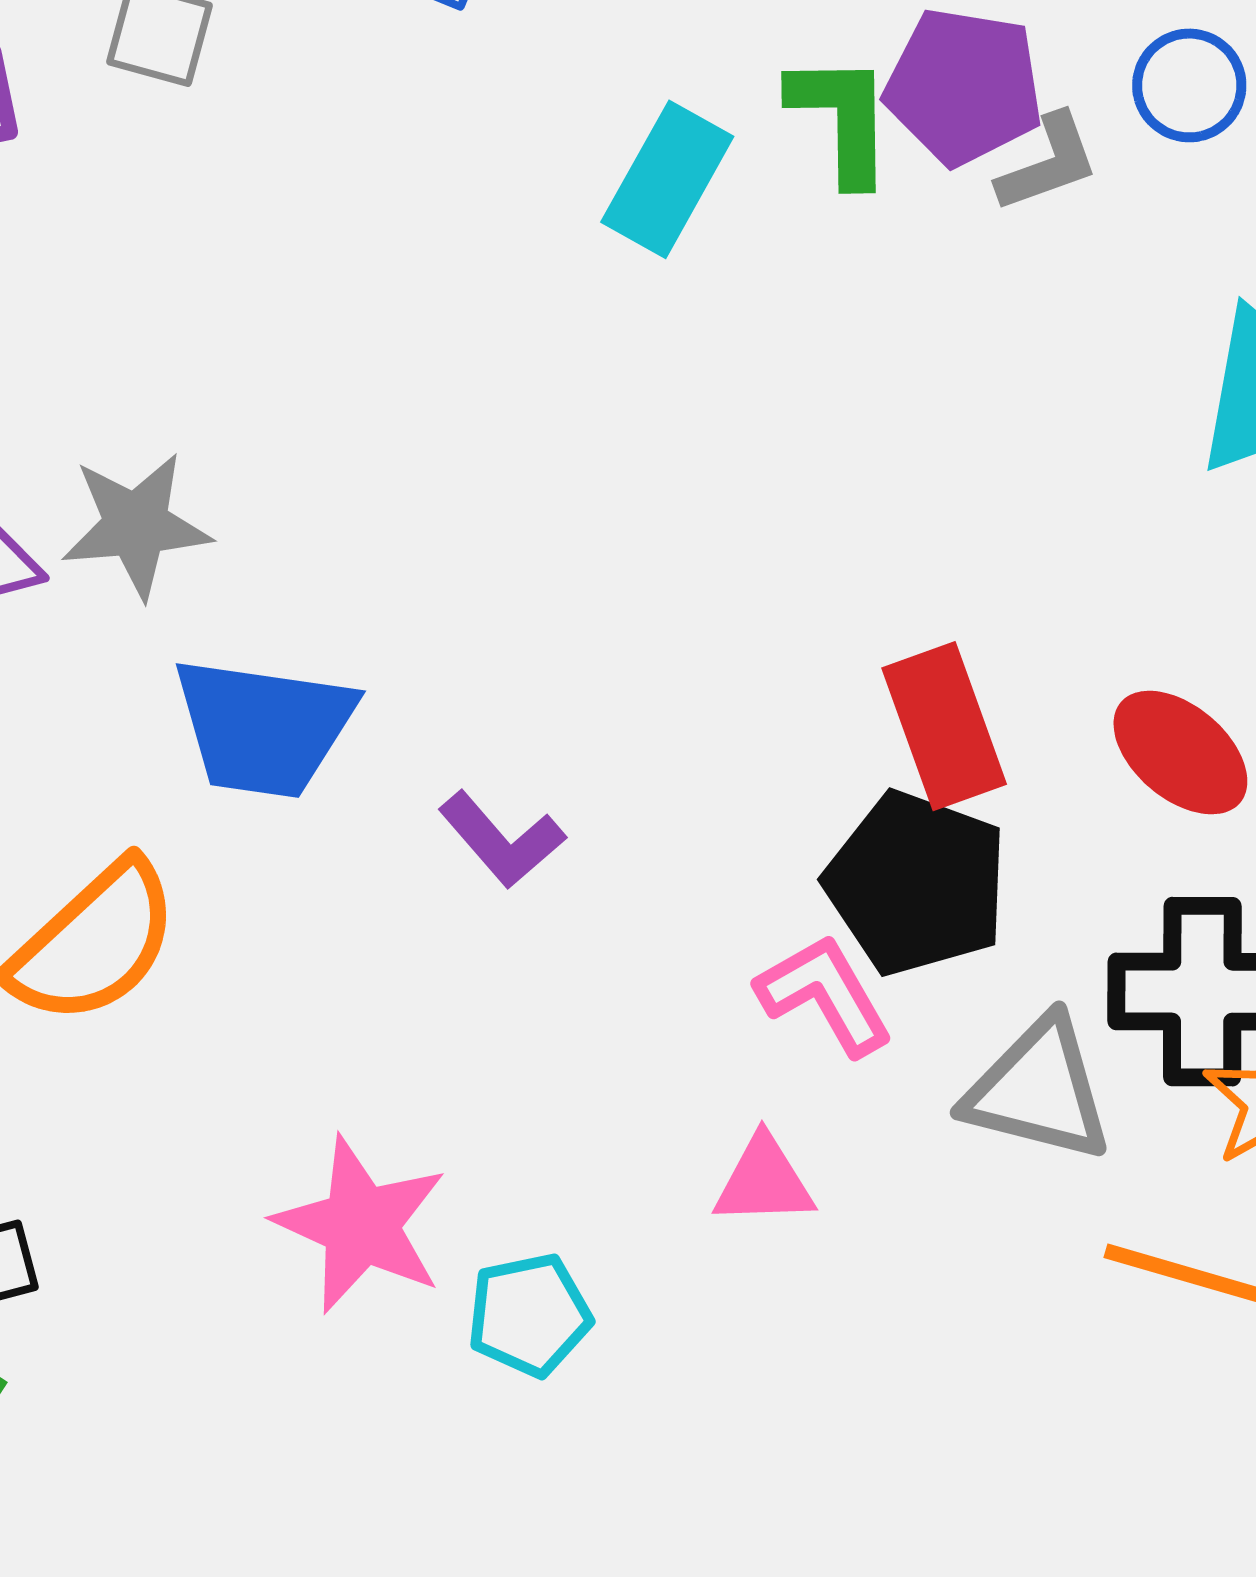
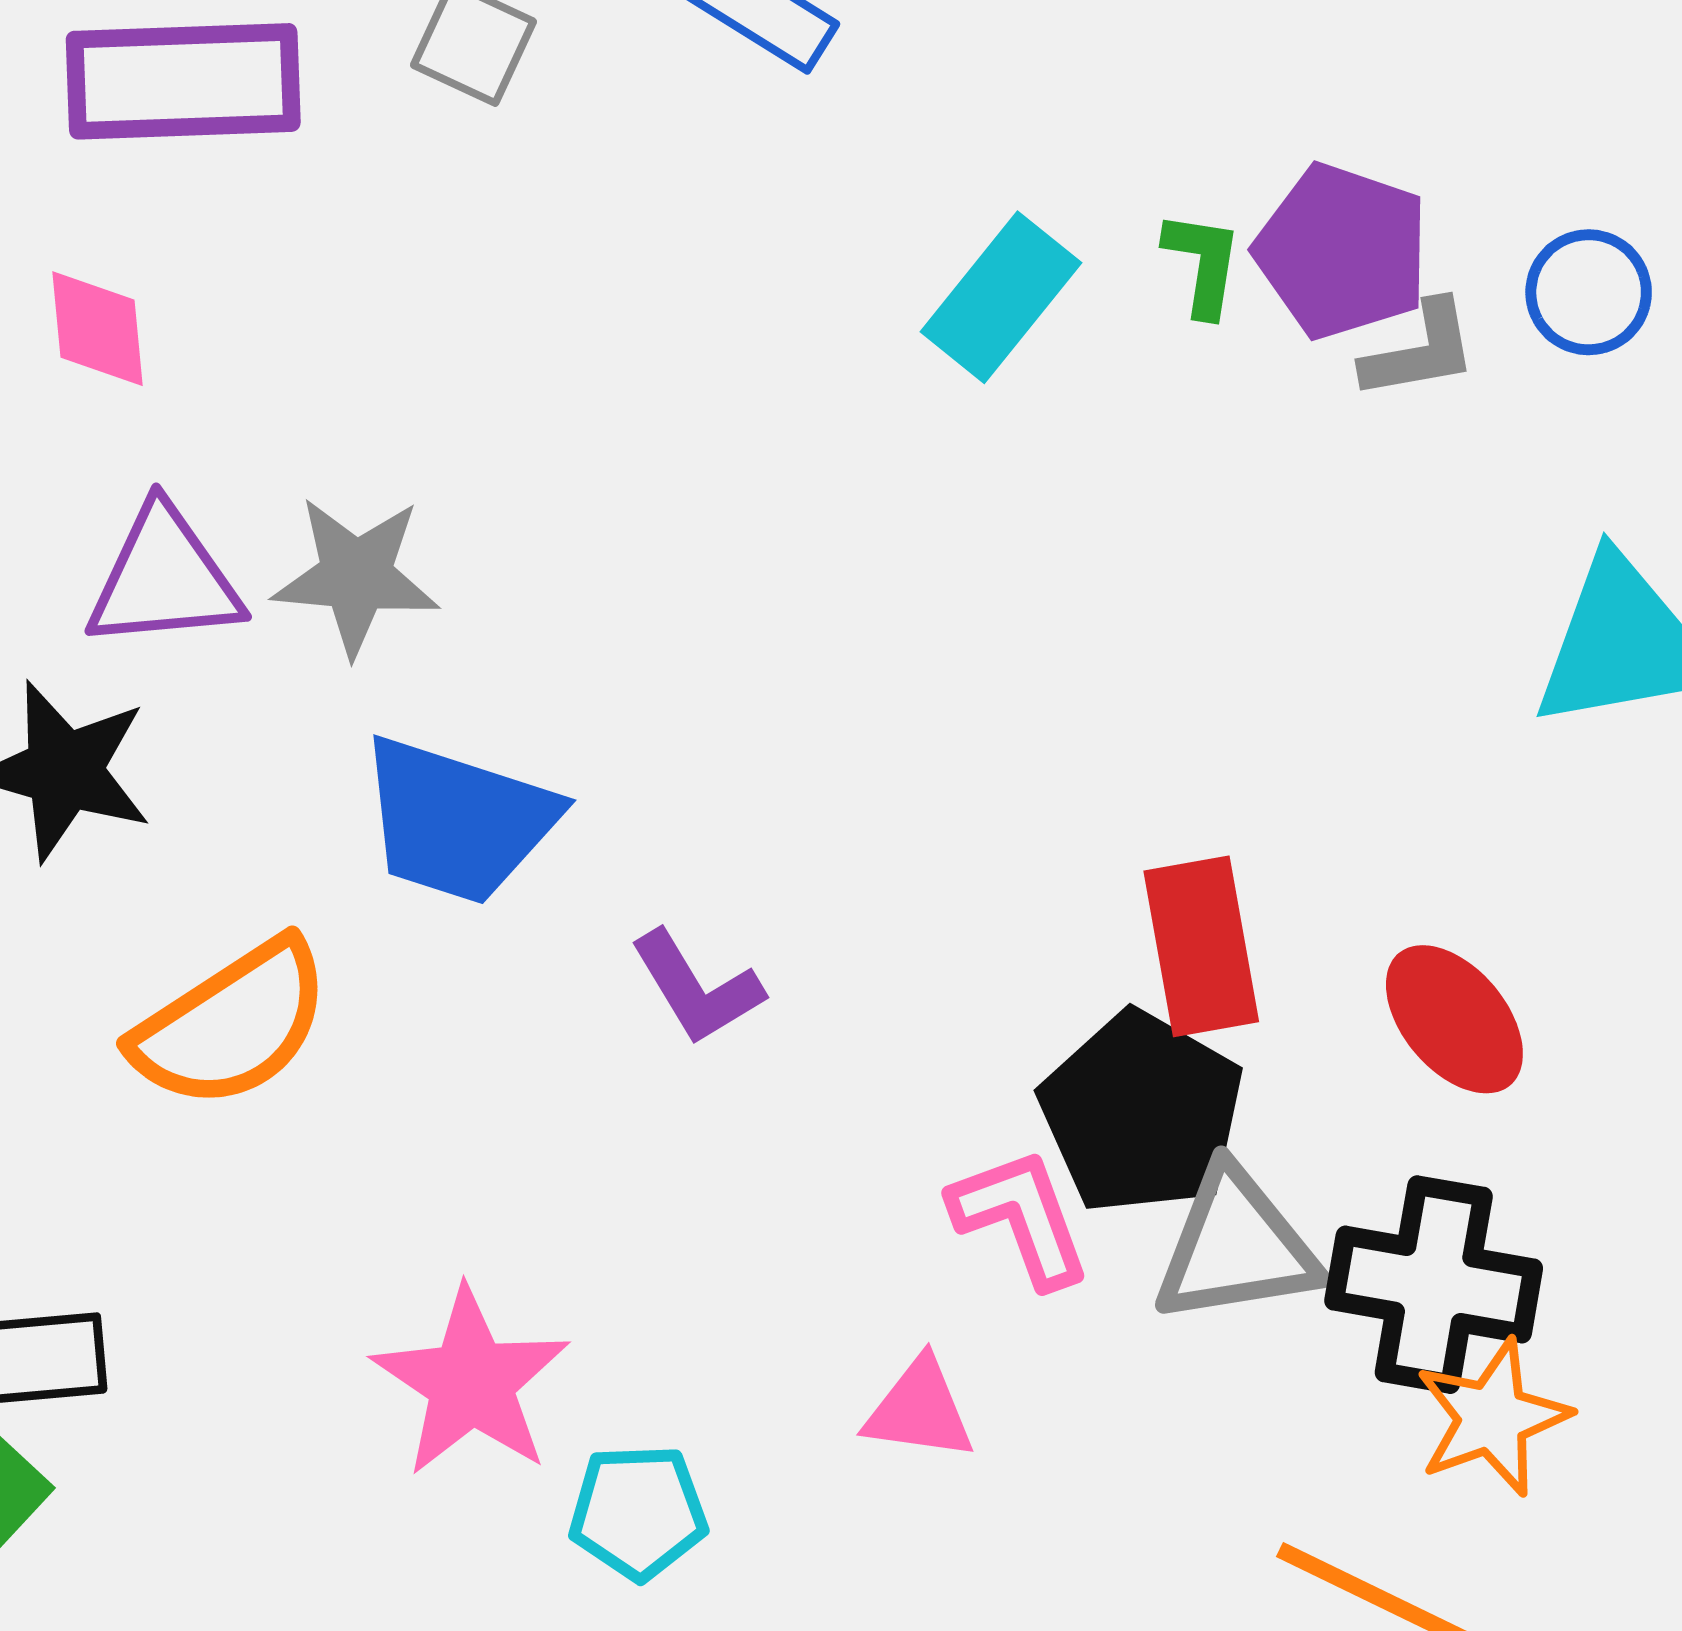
green L-shape: (842, 119) -> (1203, 264), size x0.7
gray triangle: (1038, 1090) -> (1236, 1246), moved, turned -33

